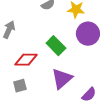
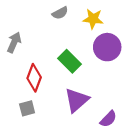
red diamond: (26, 60) -> (34, 78), turned -70

